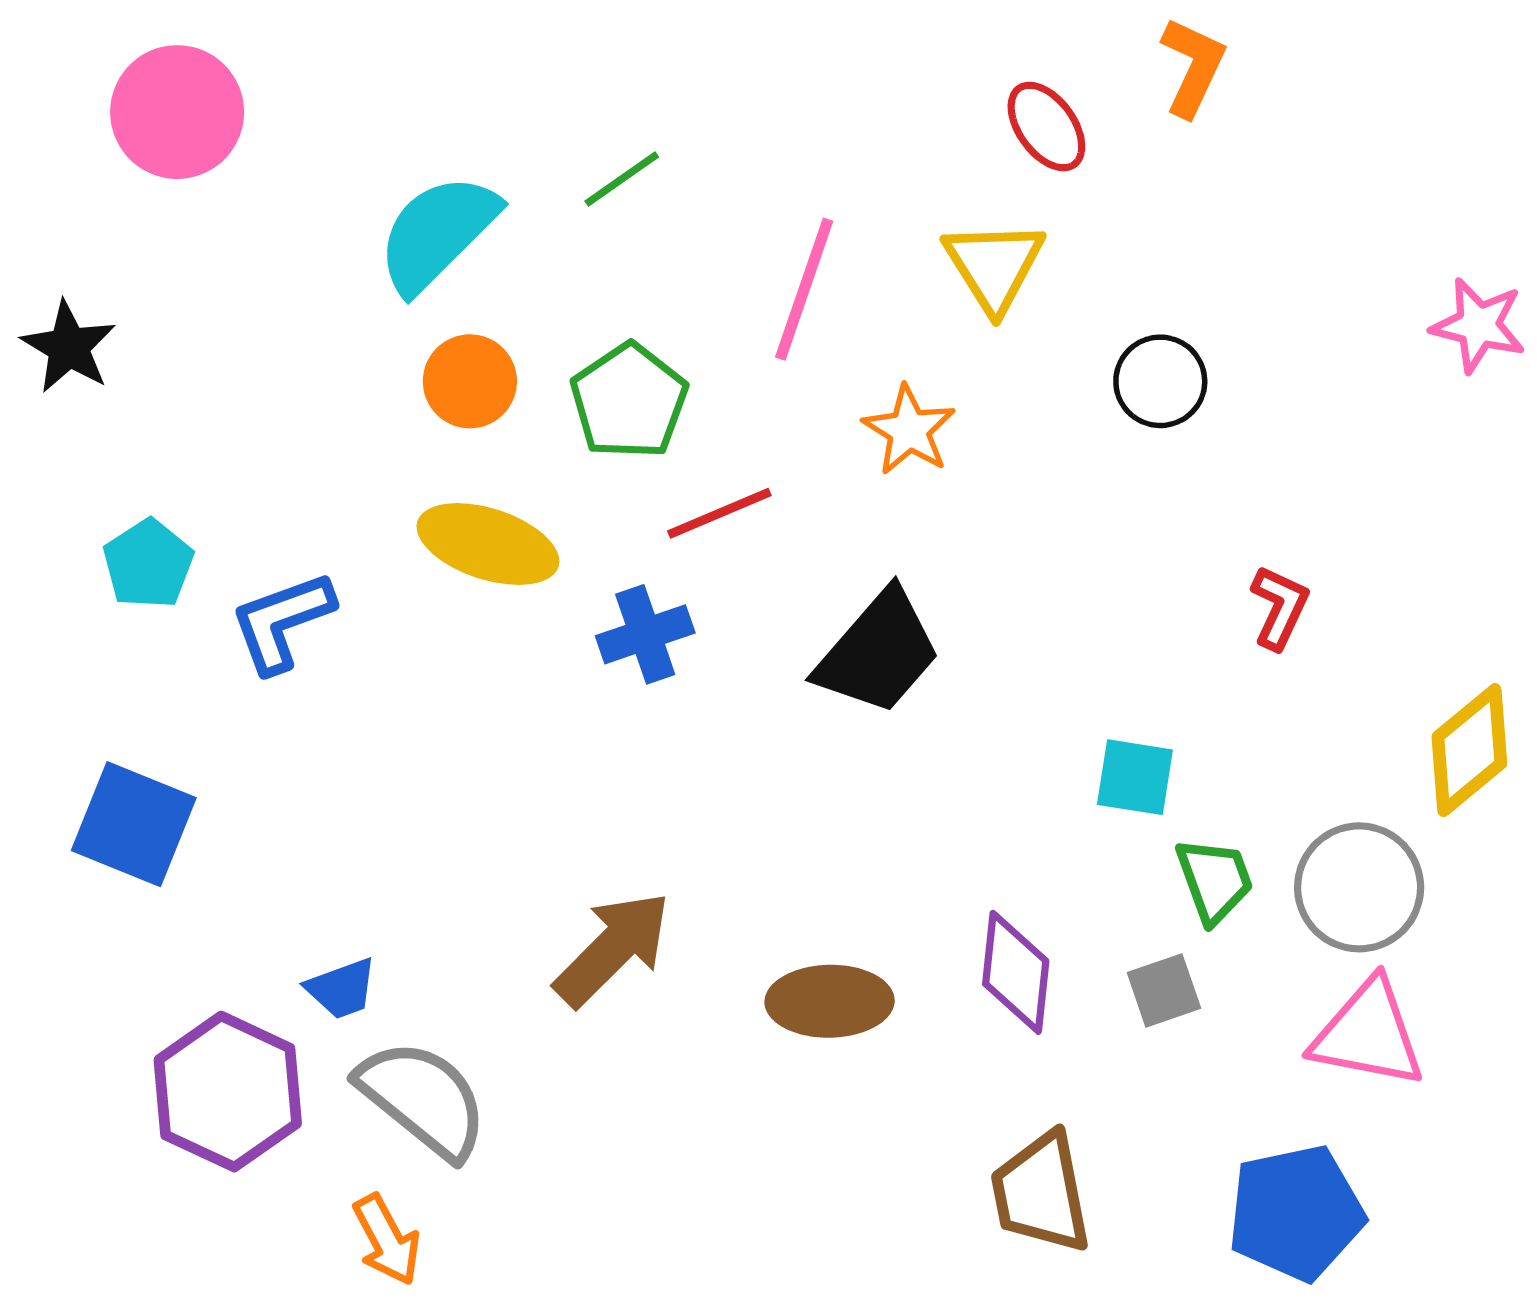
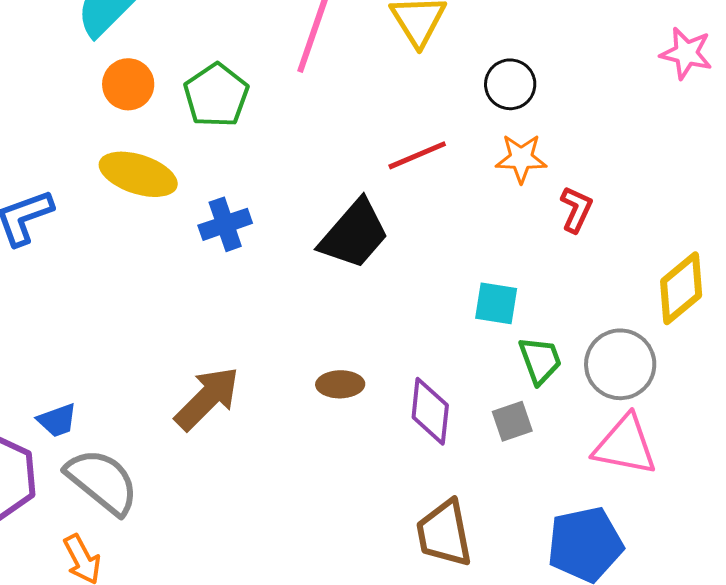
orange star: (909, 430) -> (521, 158), moved, turned -30
red line: (719, 513) -> (417, 155), moved
brown ellipse: (830, 1001) -> (340, 384), moved, size x0.7

